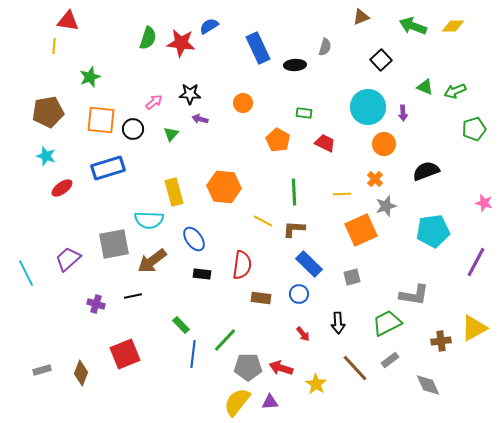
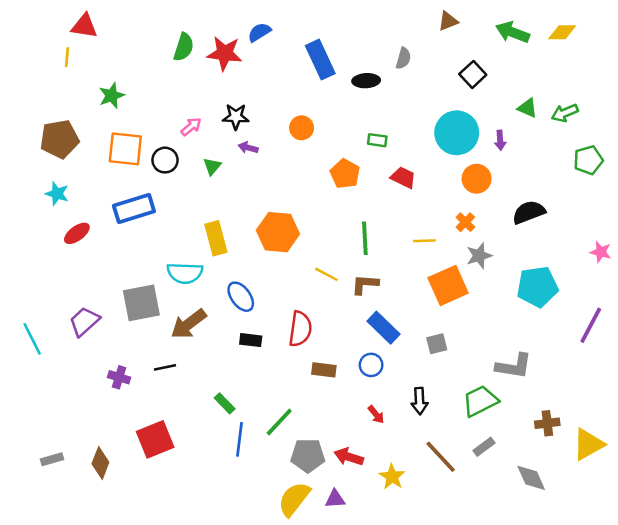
yellow triangle: (474, 328) -> (588, 444), moved

